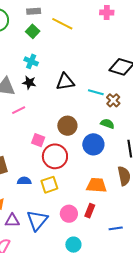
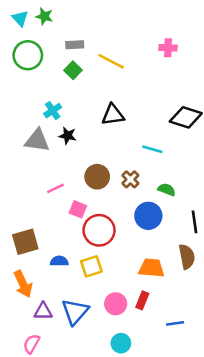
cyan cross: (31, 61) -> (53, 111), moved, turned 32
black triangle: (65, 82) -> (113, 115), moved
brown cross: (113, 100) -> (130, 179), moved
pink line: (19, 110) -> (55, 188), moved
brown circle: (67, 126) -> (97, 177), moved

